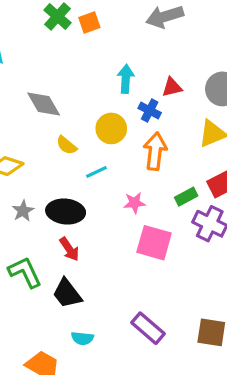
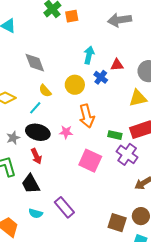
orange arrow: (155, 151) -> (87, 116), moved, turned 150
cyan line: (96, 172) -> (35, 108), moved, turned -32
green rectangle: (186, 197) -> (115, 135), turned 32
pink star: (134, 203) -> (66, 132), moved
gray star: (23, 211) -> (13, 138), moved
purple rectangle: (148, 328) -> (64, 207), moved

